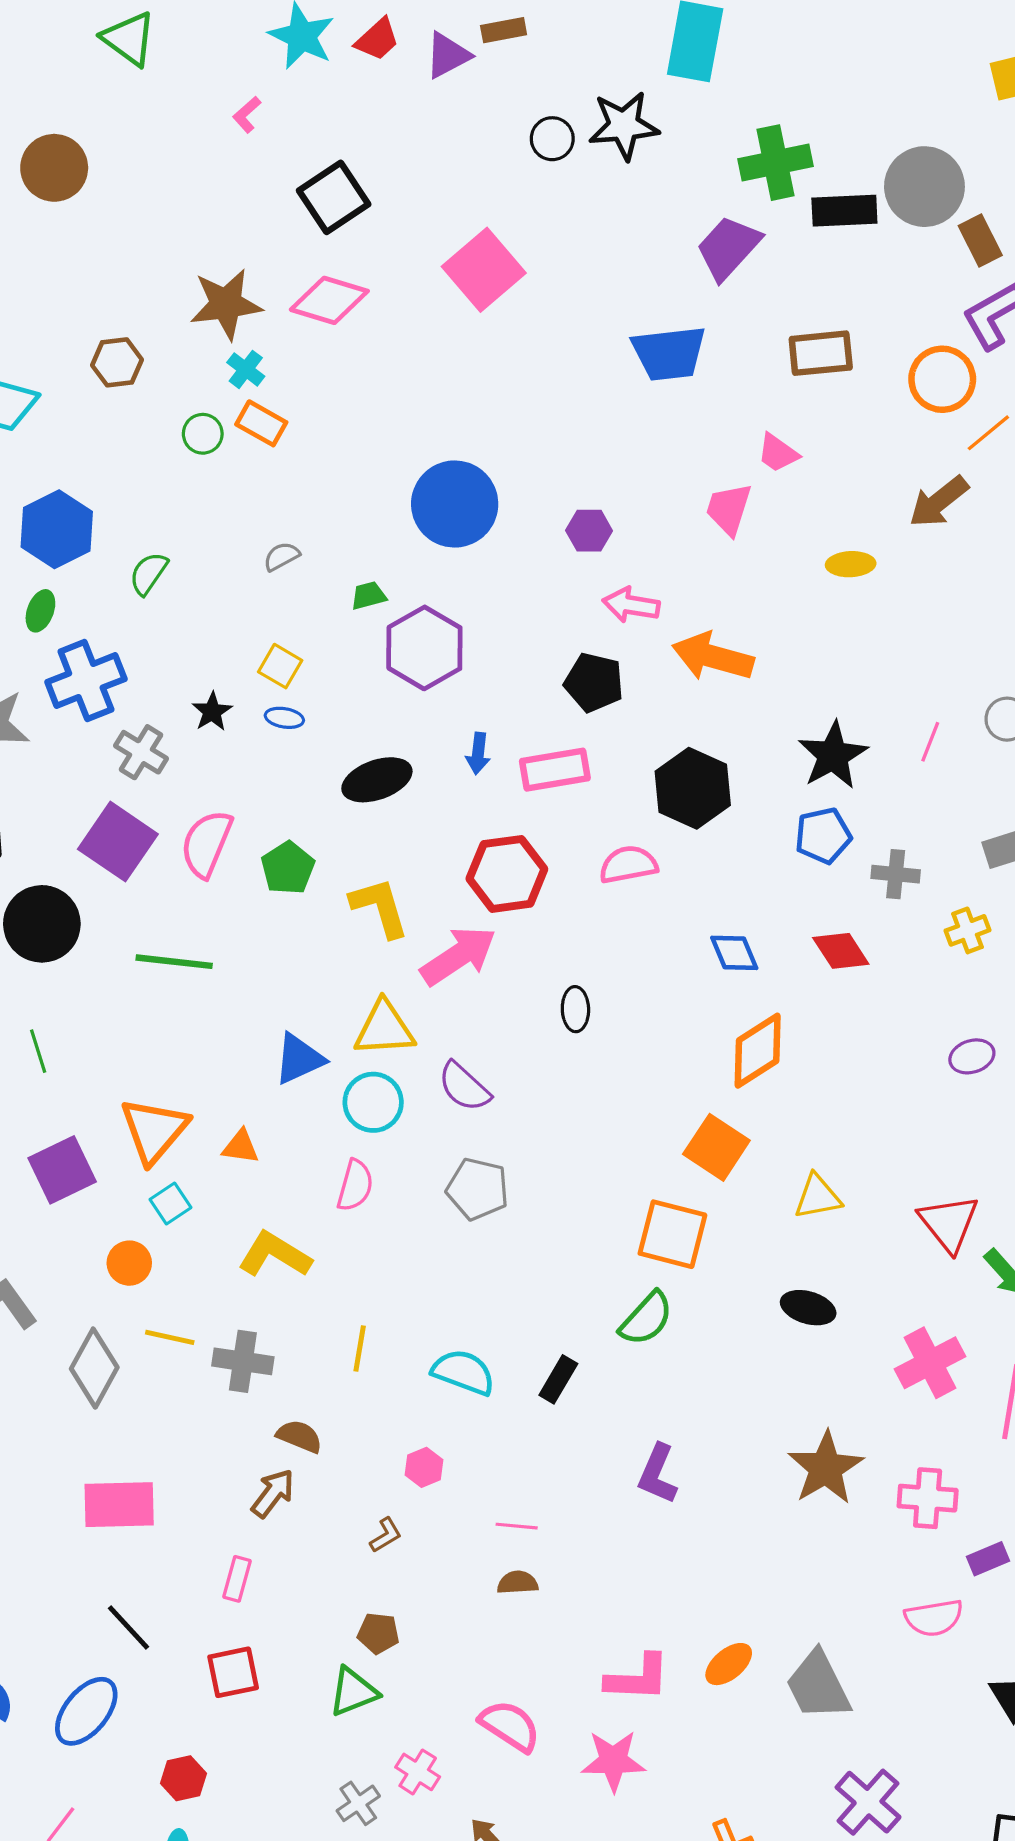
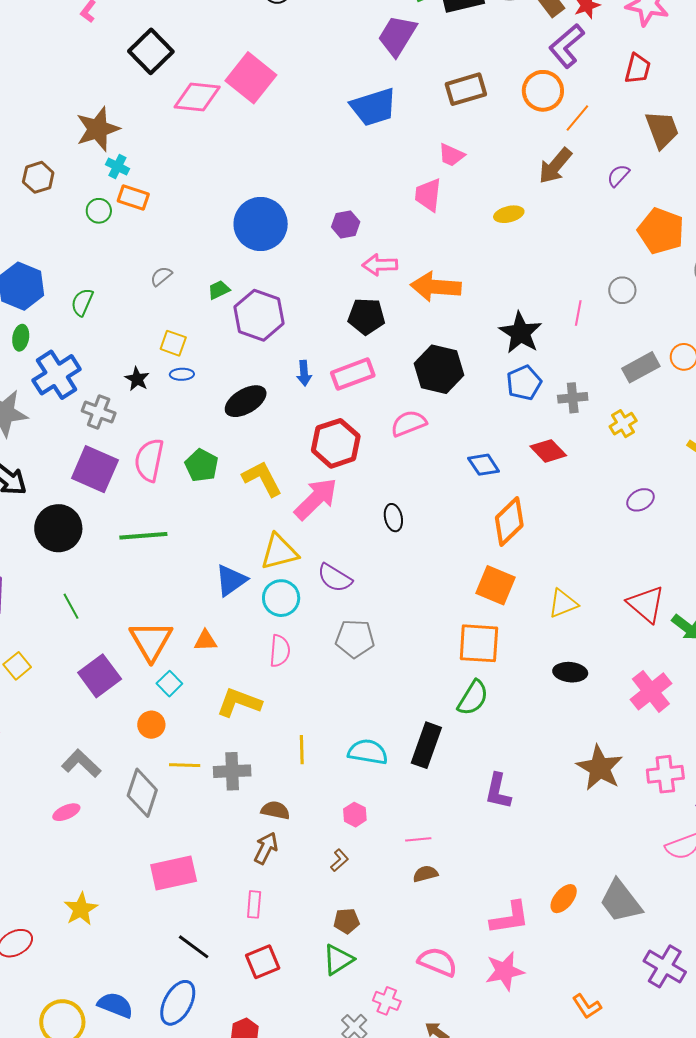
pink diamond: (329, 300) -> (197, 97), moved
black rectangle: (558, 1379) -> (426, 745), size x1.5

